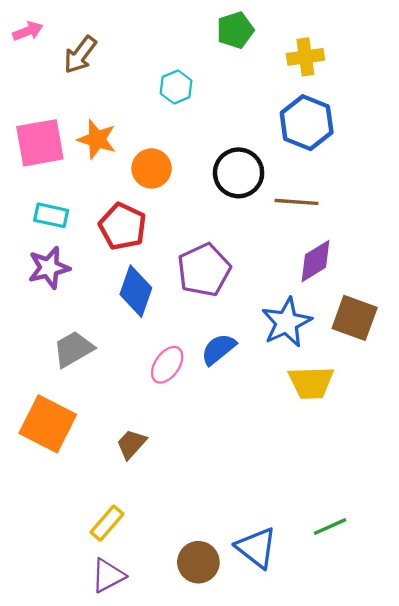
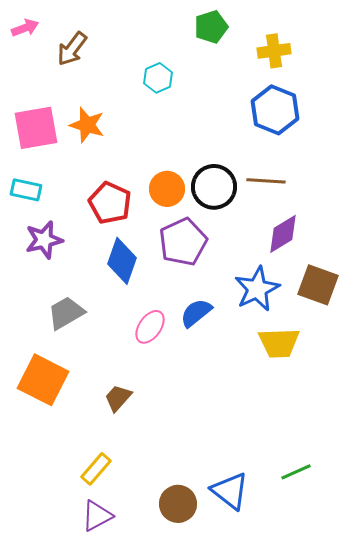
orange circle: (152, 168) -> (167, 189), moved
black circle: (239, 173) -> (214, 187), moved
cyan rectangle: (51, 215) -> (26, 190), moved

